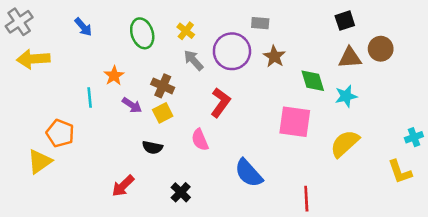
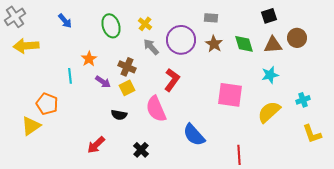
gray rectangle: (260, 23) -> (211, 18), moved
green diamond: (313, 81) -> (244, 44), moved
cyan cross: (414, 137) -> (303, 100), moved
pink semicircle: (200, 140) -> (156, 109), size x1.5

